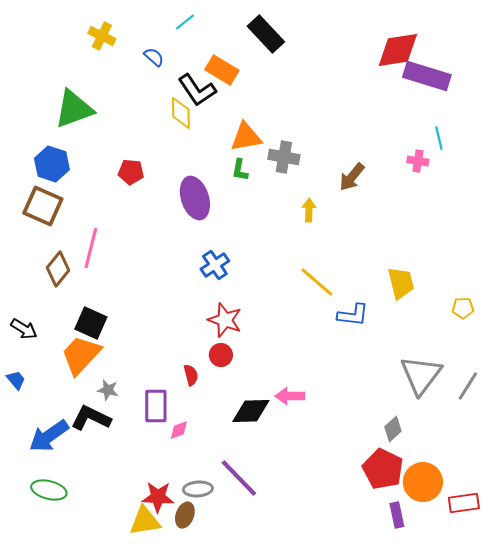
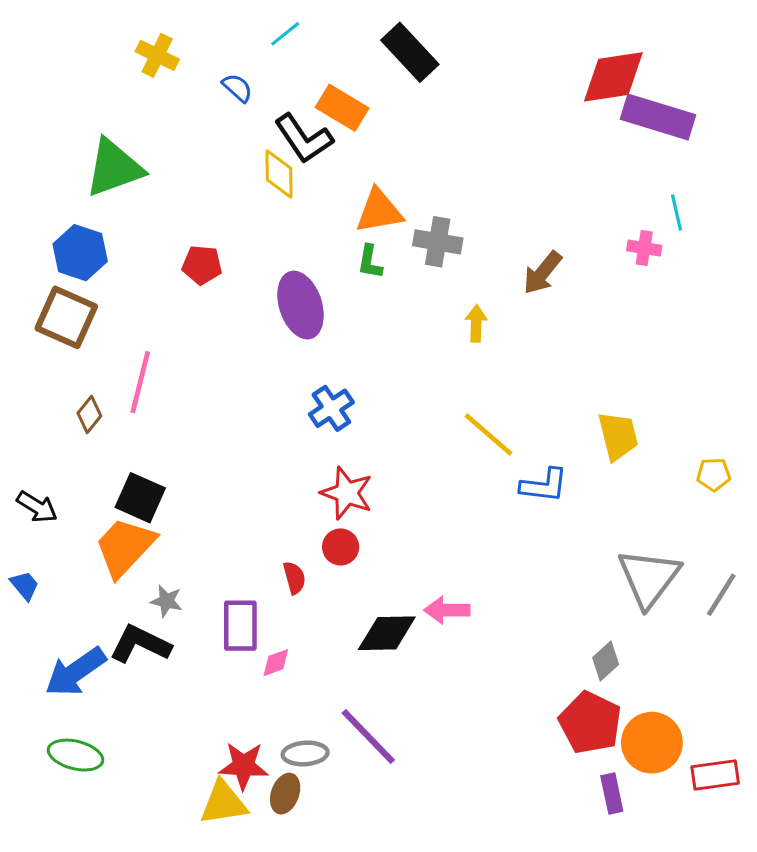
brown diamond: (58, 269) -> (89, 414), size x0.7

